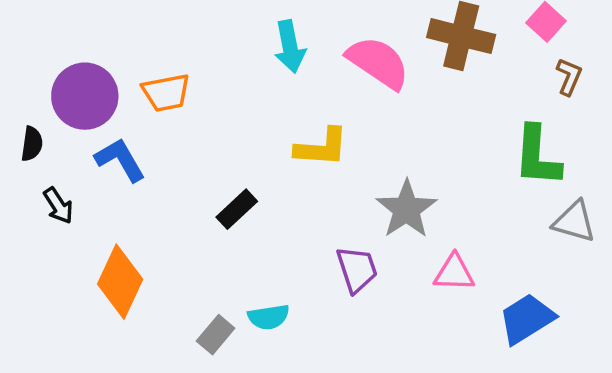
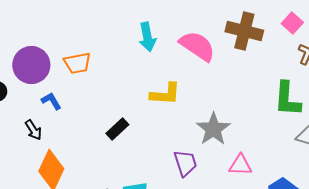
blue L-shape: (120, 160) -> (51, 101), size x0.7
black arrow: (58, 206) -> (33, 130), moved

